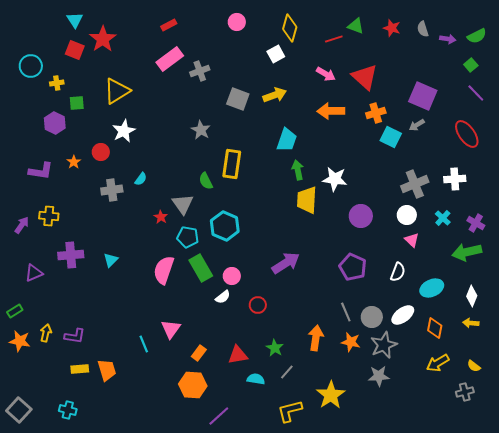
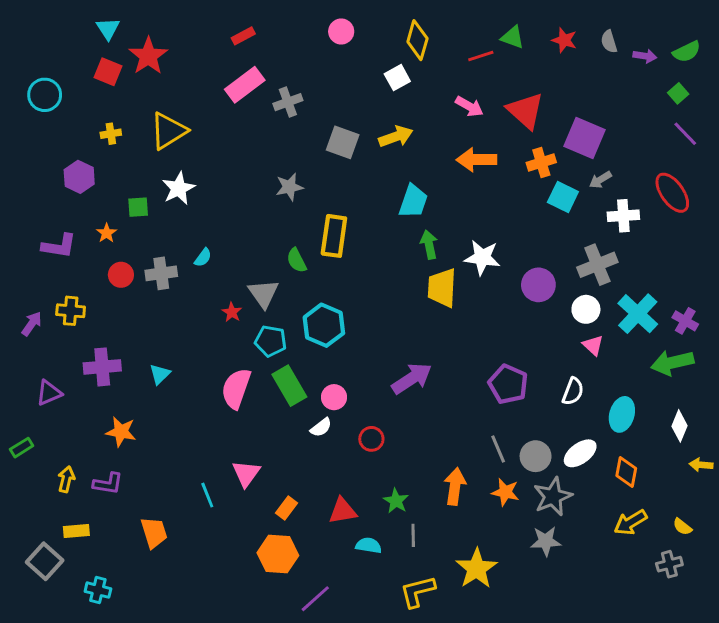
yellow cross: (57, 83) -> (111, 134), moved
purple square: (423, 96) -> (584, 138), moved
green square: (77, 103) -> (138, 207), moved
gray star: (201, 130) -> (289, 187), turned 30
red circle: (101, 152) -> (121, 275), moved
white cross: (455, 179) -> (623, 216), moved
purple circle: (361, 216) -> (538, 285), moved
cyan cross: (443, 218) -> (638, 314), size x1.8
cyan ellipse: (432, 288) -> (622, 414), turned -50
yellow arrow: (471, 323) -> (701, 465), moved
orange star: (20, 341) -> (121, 432), moved
yellow rectangle: (80, 369) -> (76, 531), moved
gray line: (287, 372) -> (413, 535), turned -42
gray square: (19, 410) -> (45, 561), moved

